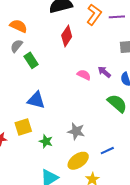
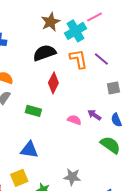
orange L-shape: (94, 15) -> (78, 59), turned -40
purple line: (117, 17) -> (101, 59), turned 49
green rectangle: (31, 60) -> (33, 111), moved, turned -35

